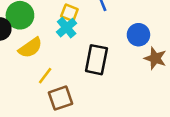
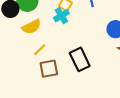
black rectangle: (96, 60) -> (80, 59), moved, turned -45

